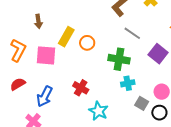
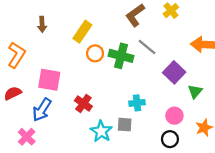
yellow rectangle: (66, 37) -> (82, 32), moved
pink square: (46, 55) -> (49, 80), moved
green cross: (119, 59) -> (121, 56), moved
gray square: (142, 103) -> (125, 125), moved, turned -32

